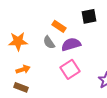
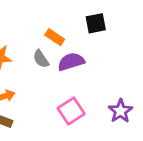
pink square: (70, 69) -> (71, 111), moved

